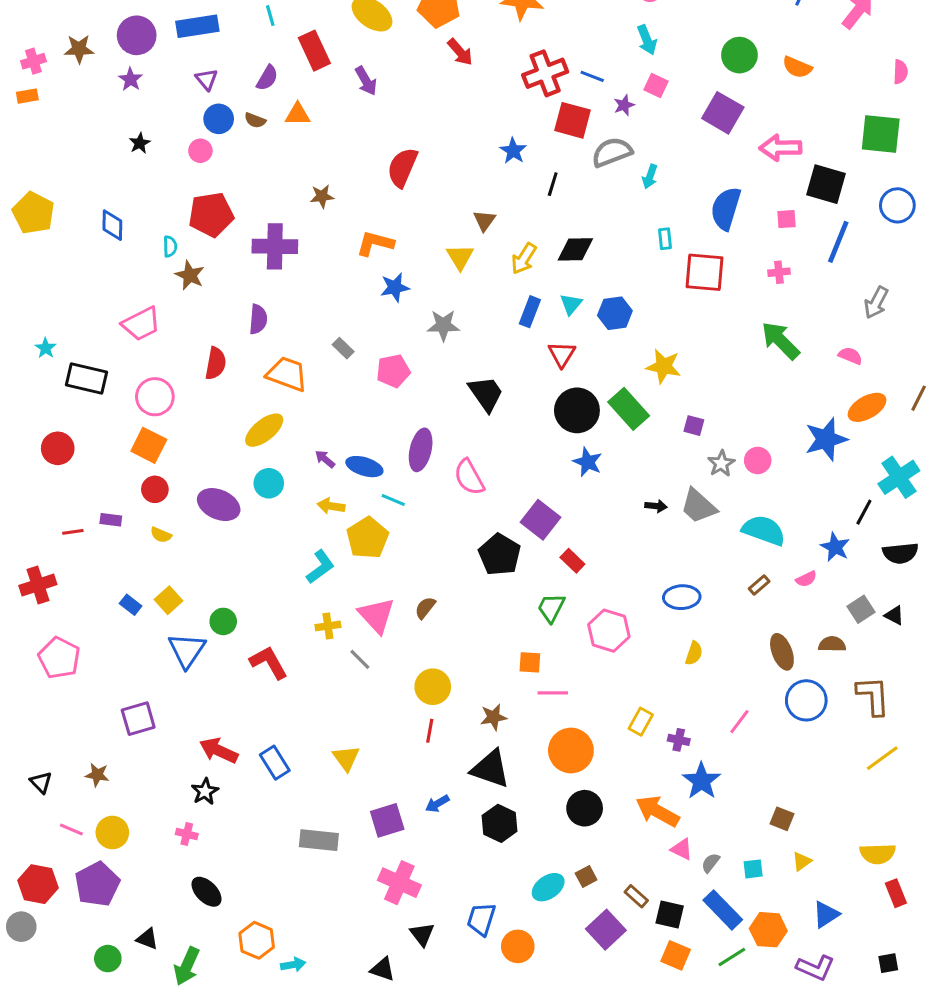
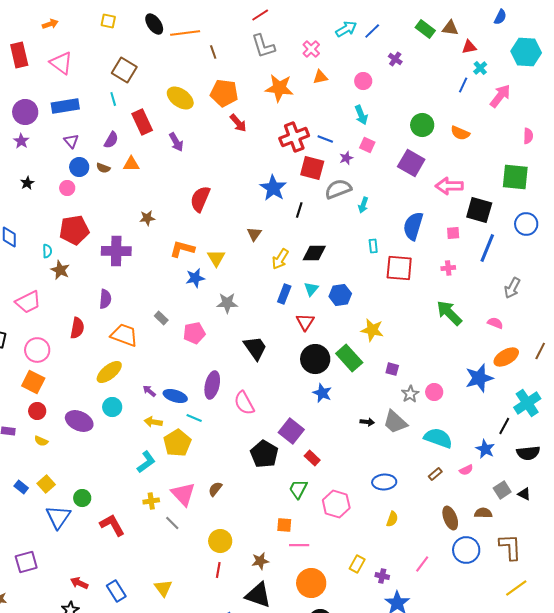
blue star: (513, 151) -> (273, 188), size x1.5
yellow triangle: (460, 257) -> (216, 258), moved
red arrow: (219, 751) -> (79, 583), size x0.7

